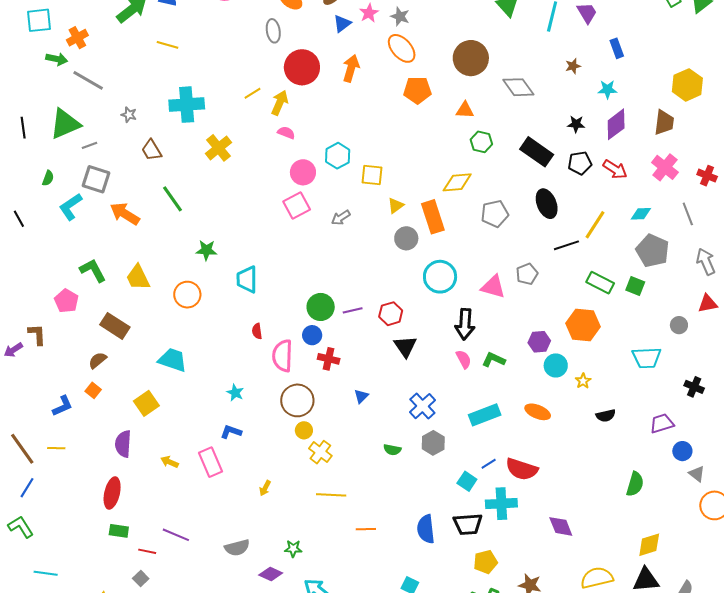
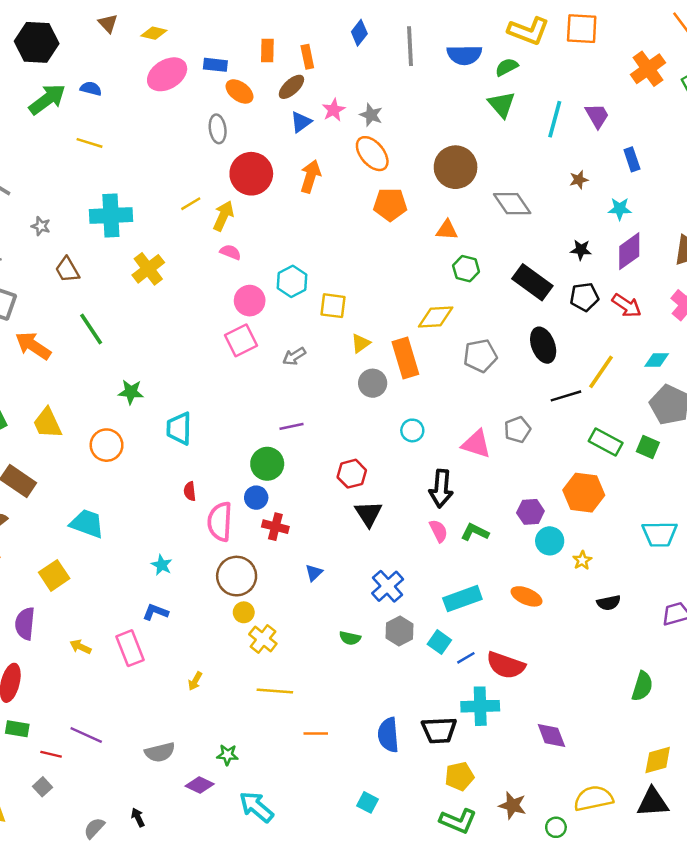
cyan circle: (440, 277) -> (412, 430), size x0.6
purple line: (353, 310) -> (291, 426), moved
cyan square: (467, 481) -> (439, 642), moved

